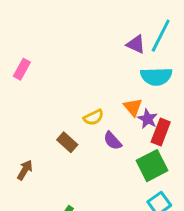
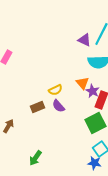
purple semicircle: (112, 141) -> (58, 106), moved
brown rectangle: (67, 142) -> (37, 107), turned -64

